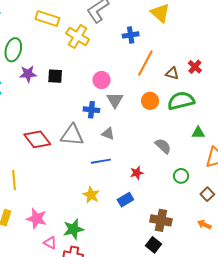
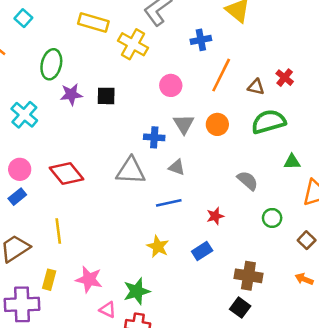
pink circle: (101, 80) -> (171, 85), moved
orange circle: (150, 101) -> (217, 124), moved
red diamond: (37, 139) -> (66, 174), moved

